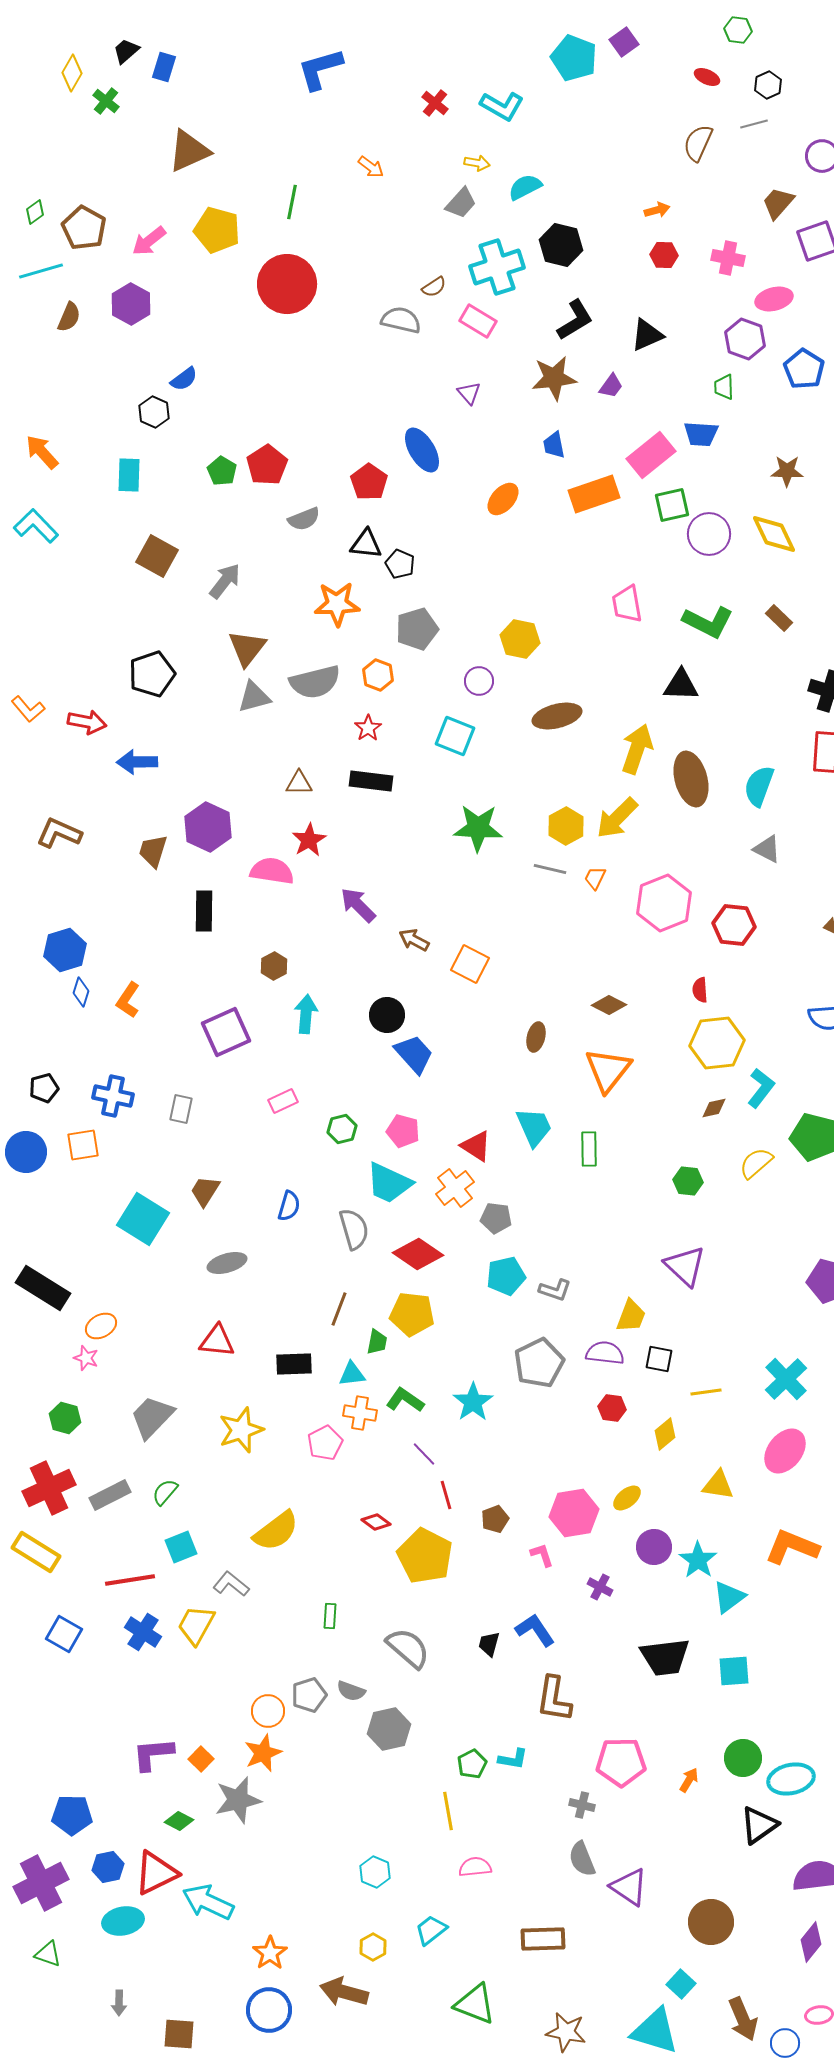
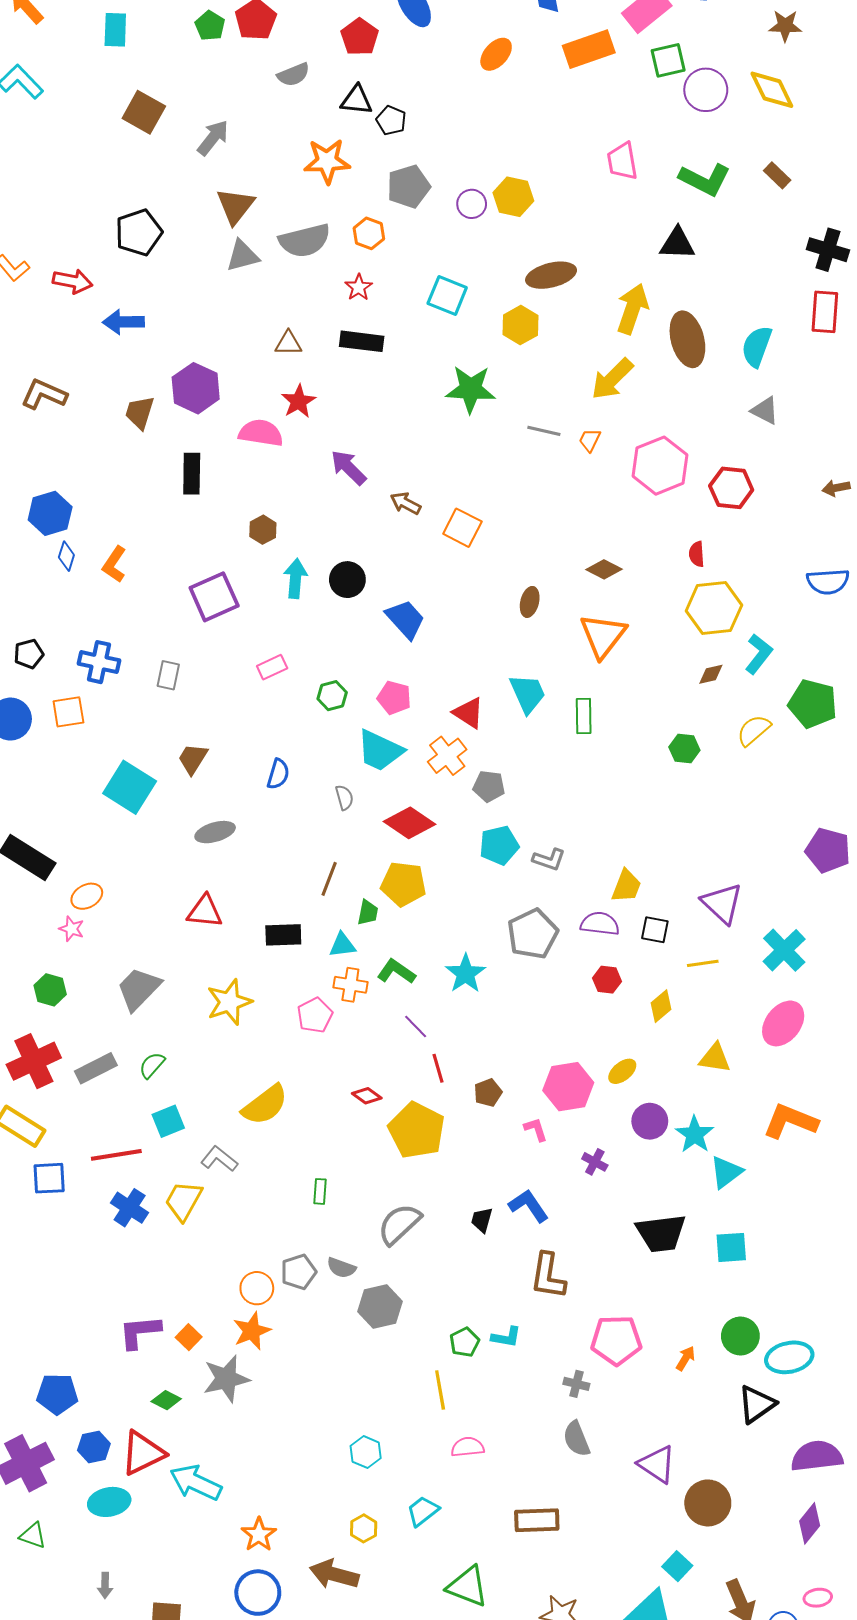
purple circle: (479, 681) -> (472, 204), moved
yellow hexagon: (566, 826) -> (520, 325), moved
black circle: (387, 1015) -> (347, 580), moved
gray semicircle: (354, 1229) -> (344, 797), size x0.6
purple triangle: (685, 1266) -> (722, 903), moved
blue square: (64, 1634) -> (49, 1178), moved, turned -33
gray semicircle: (408, 1648) -> (399, 1224), turned -84
purple triangle: (629, 1887) -> (657, 1464), moved

